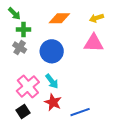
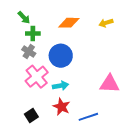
pink triangle: (94, 43) -> (110, 84), moved
cyan arrow: (52, 81) -> (61, 86), turned -63
pink cross: (28, 86) -> (37, 77), moved

